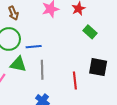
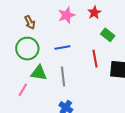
blue line: (34, 47) -> (62, 47), moved
red line: (75, 81) -> (95, 59), moved

